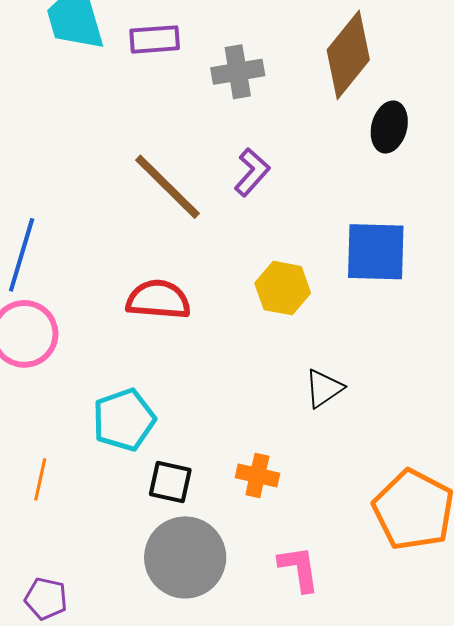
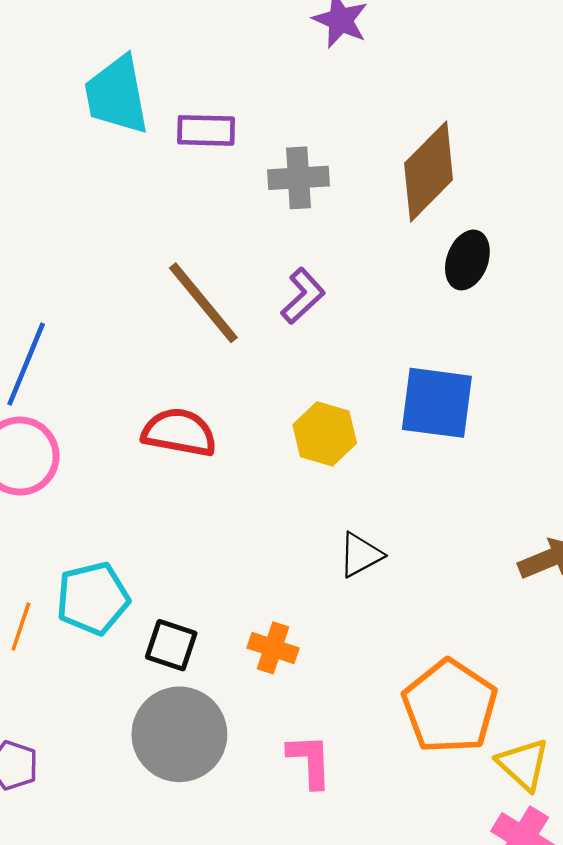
cyan pentagon: (124, 420) -> (93, 598), moved

